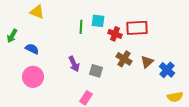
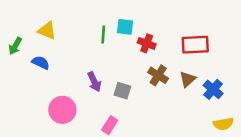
yellow triangle: (37, 12) -> (47, 31), moved
red rectangle: (137, 28) -> (195, 45), moved
pink circle: (33, 77) -> (62, 110), moved

